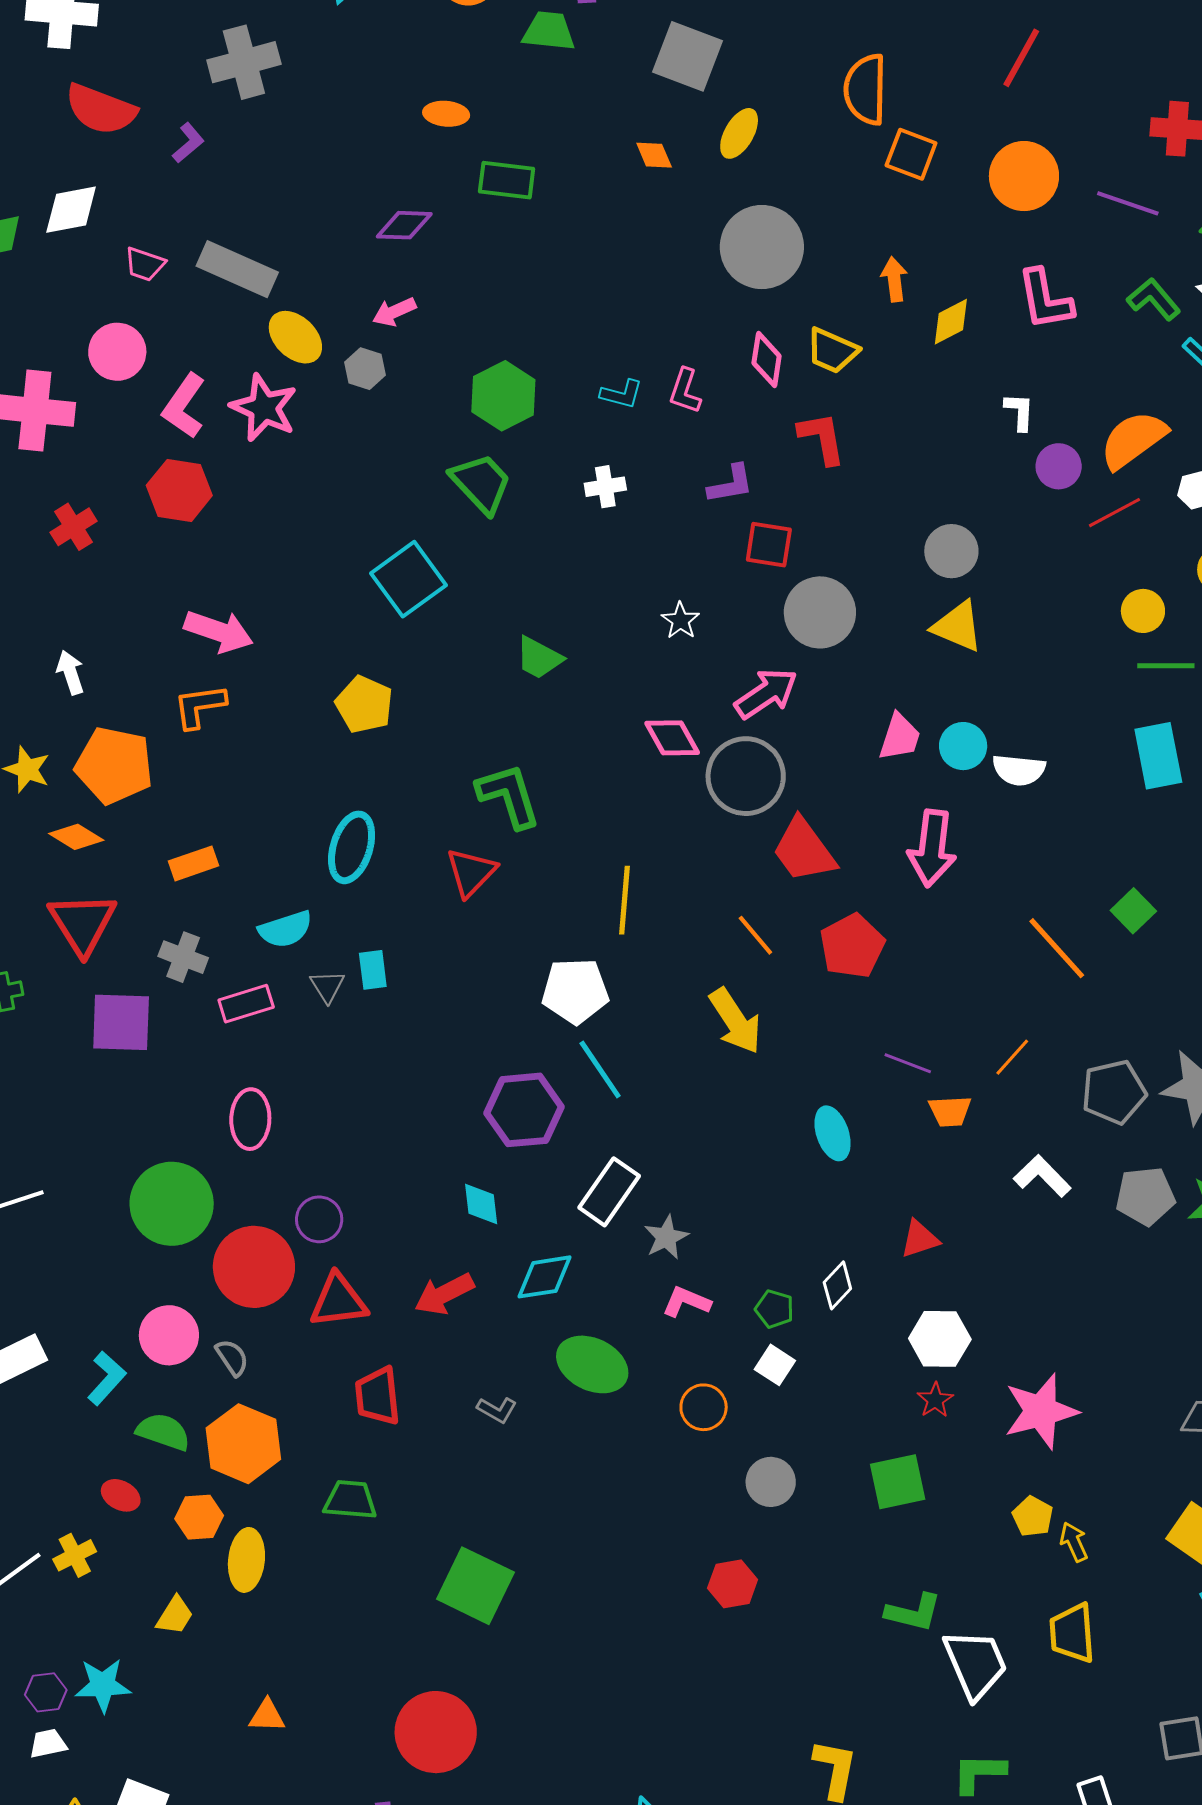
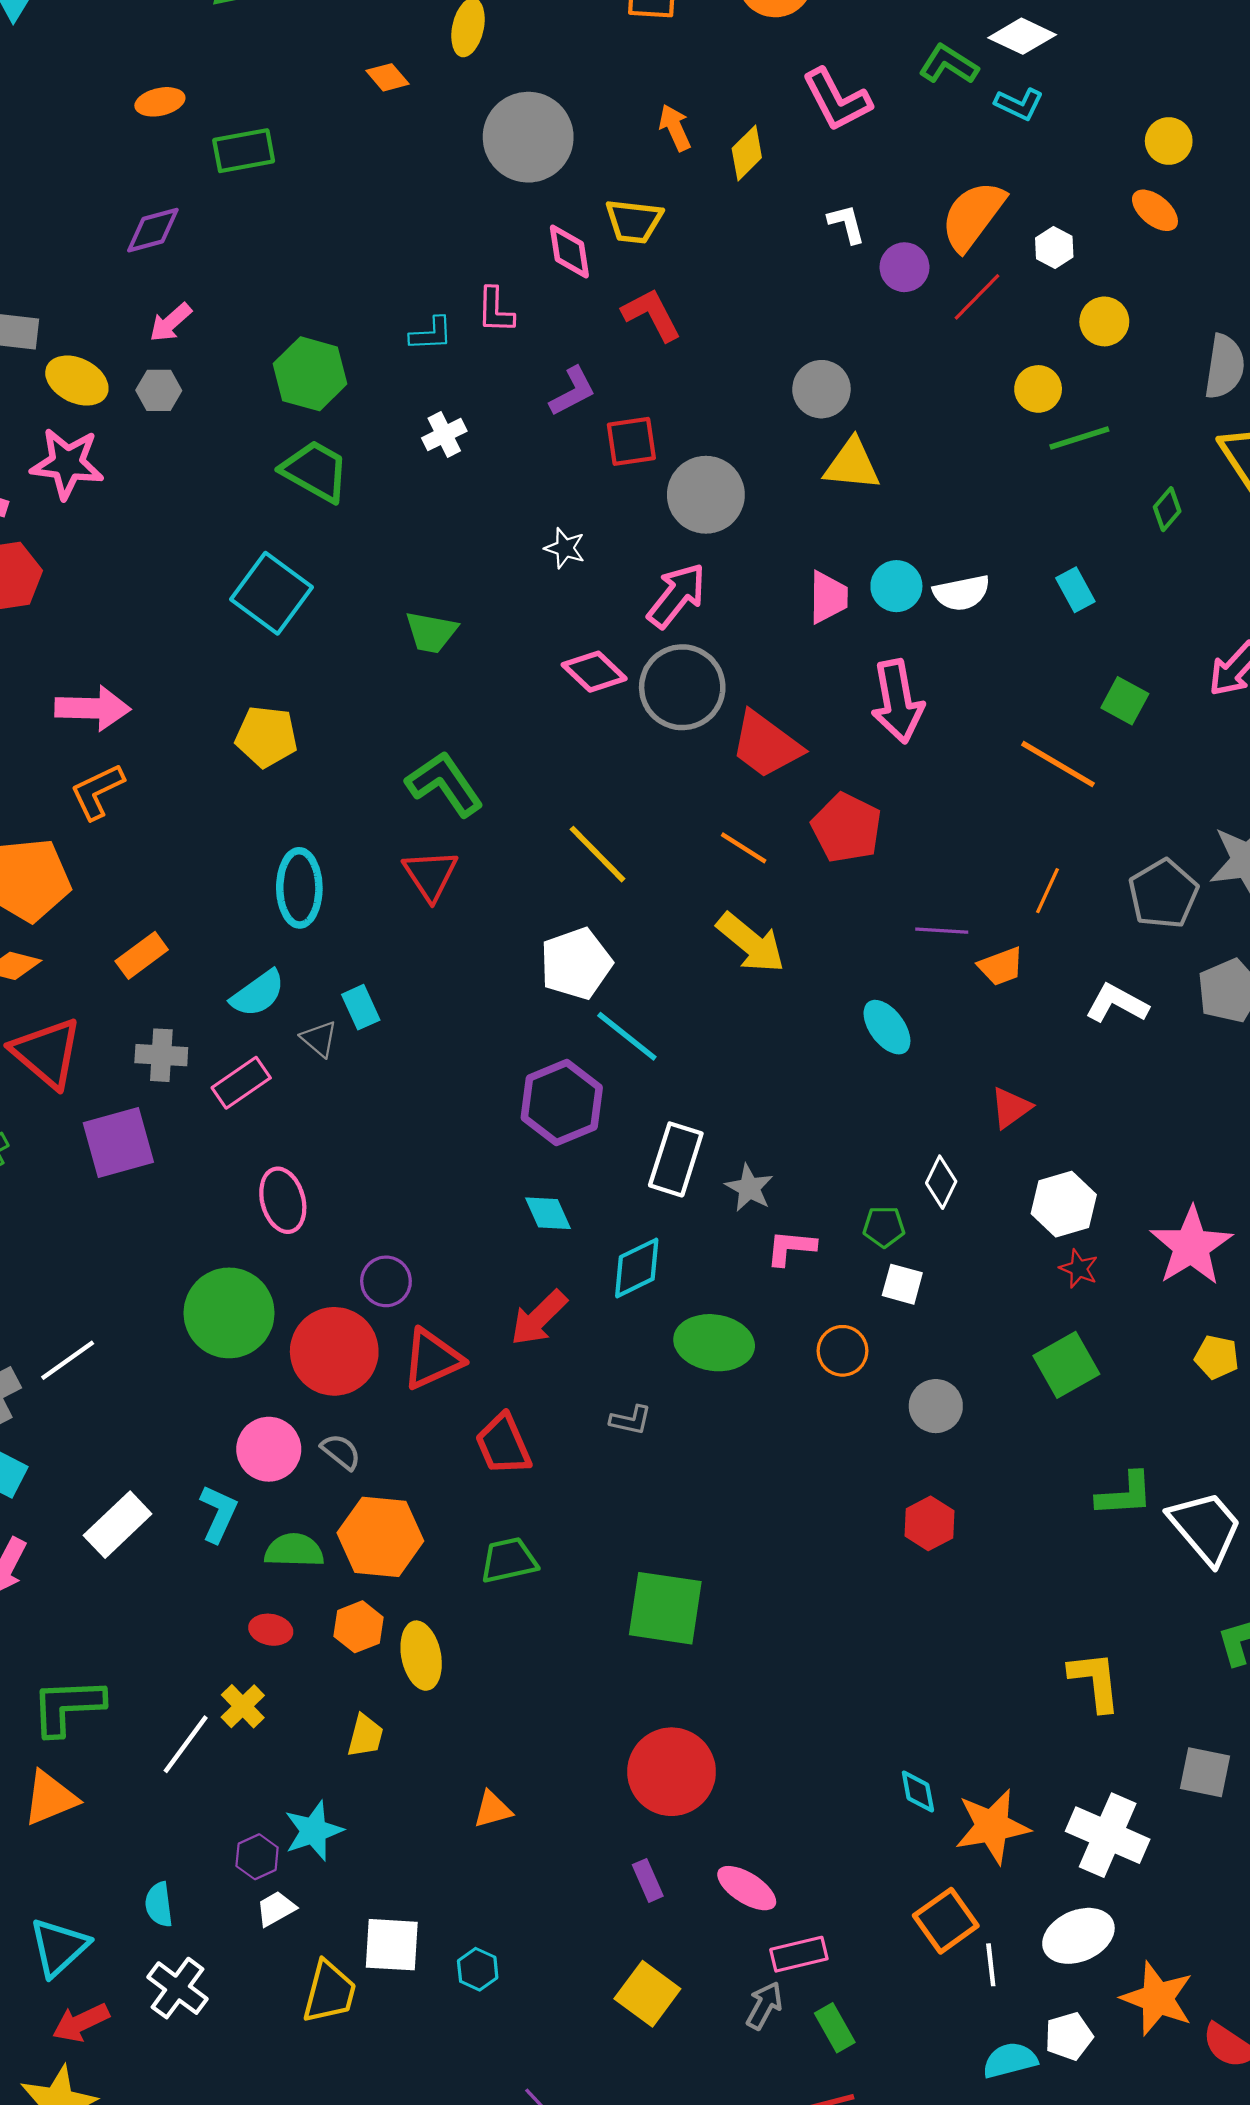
cyan rectangle: (1158, 756) -> (1075, 590), moved, size x0.6
yellow line: (625, 900) -> (598, 854), turned -32

